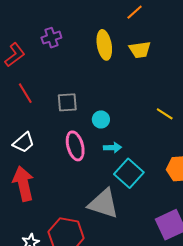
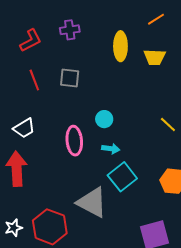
gray square: (67, 102) -> (70, 78), moved

